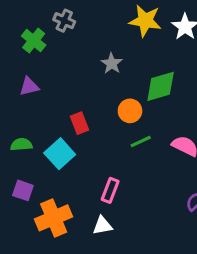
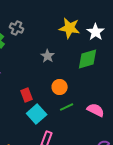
green diamond: (161, 86) -> (88, 59), moved
cyan square: (60, 154) -> (37, 114), moved

